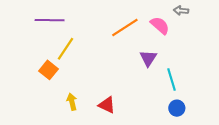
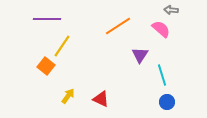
pink semicircle: (160, 25) -> (161, 29), moved
yellow arrow: (72, 102) -> (68, 96), turned 49

